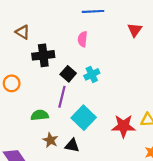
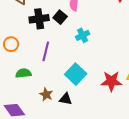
black square: (68, 74) -> (60, 17), moved
purple line: (62, 97) -> (46, 51), moved
green semicircle: (40, 115) -> (23, 73), moved

